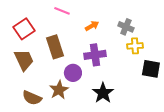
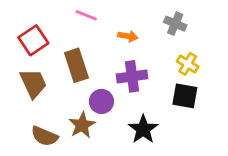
orange arrow: (92, 26) -> (128, 36), turned 40
gray cross: (126, 27) -> (175, 24), moved
yellow cross: (135, 46) -> (188, 64), turned 35
black square: (151, 69) -> (185, 96), moved

